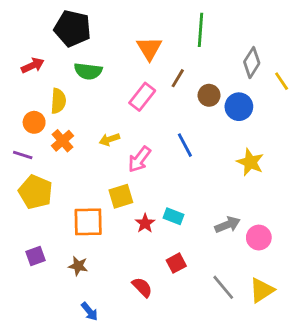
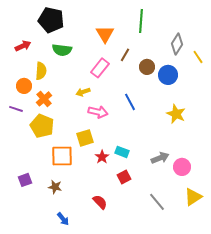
yellow arrow: (109, 139) -> (83, 92), moved
pink arrow: (139, 159) -> (98, 112), turned -114
yellow pentagon: (36, 192) -> (42, 126), moved
red square: (176, 263) -> (124, 177), moved
yellow triangle: (262, 290) -> (193, 197), moved

